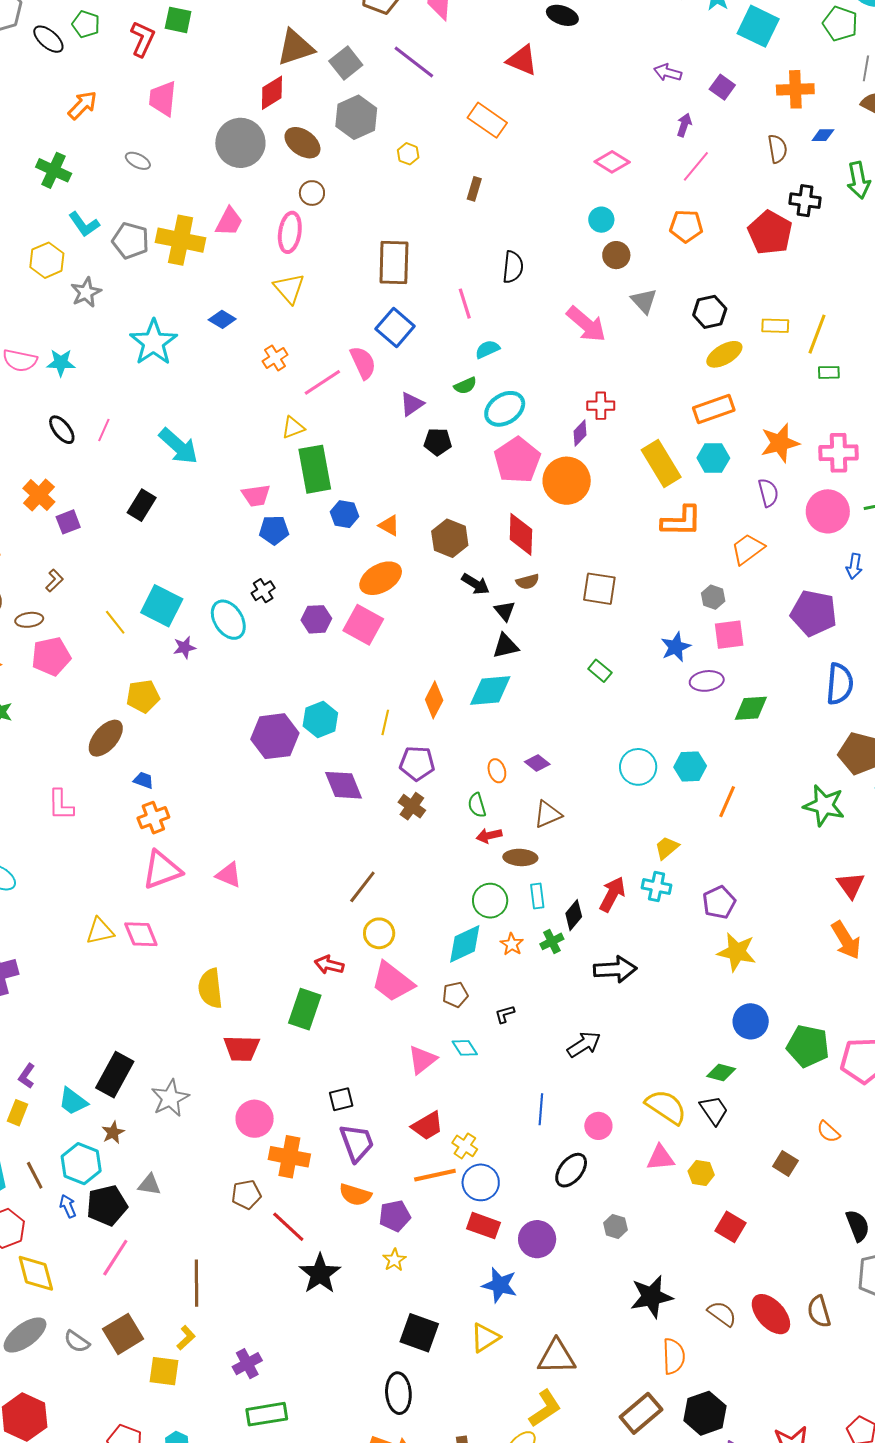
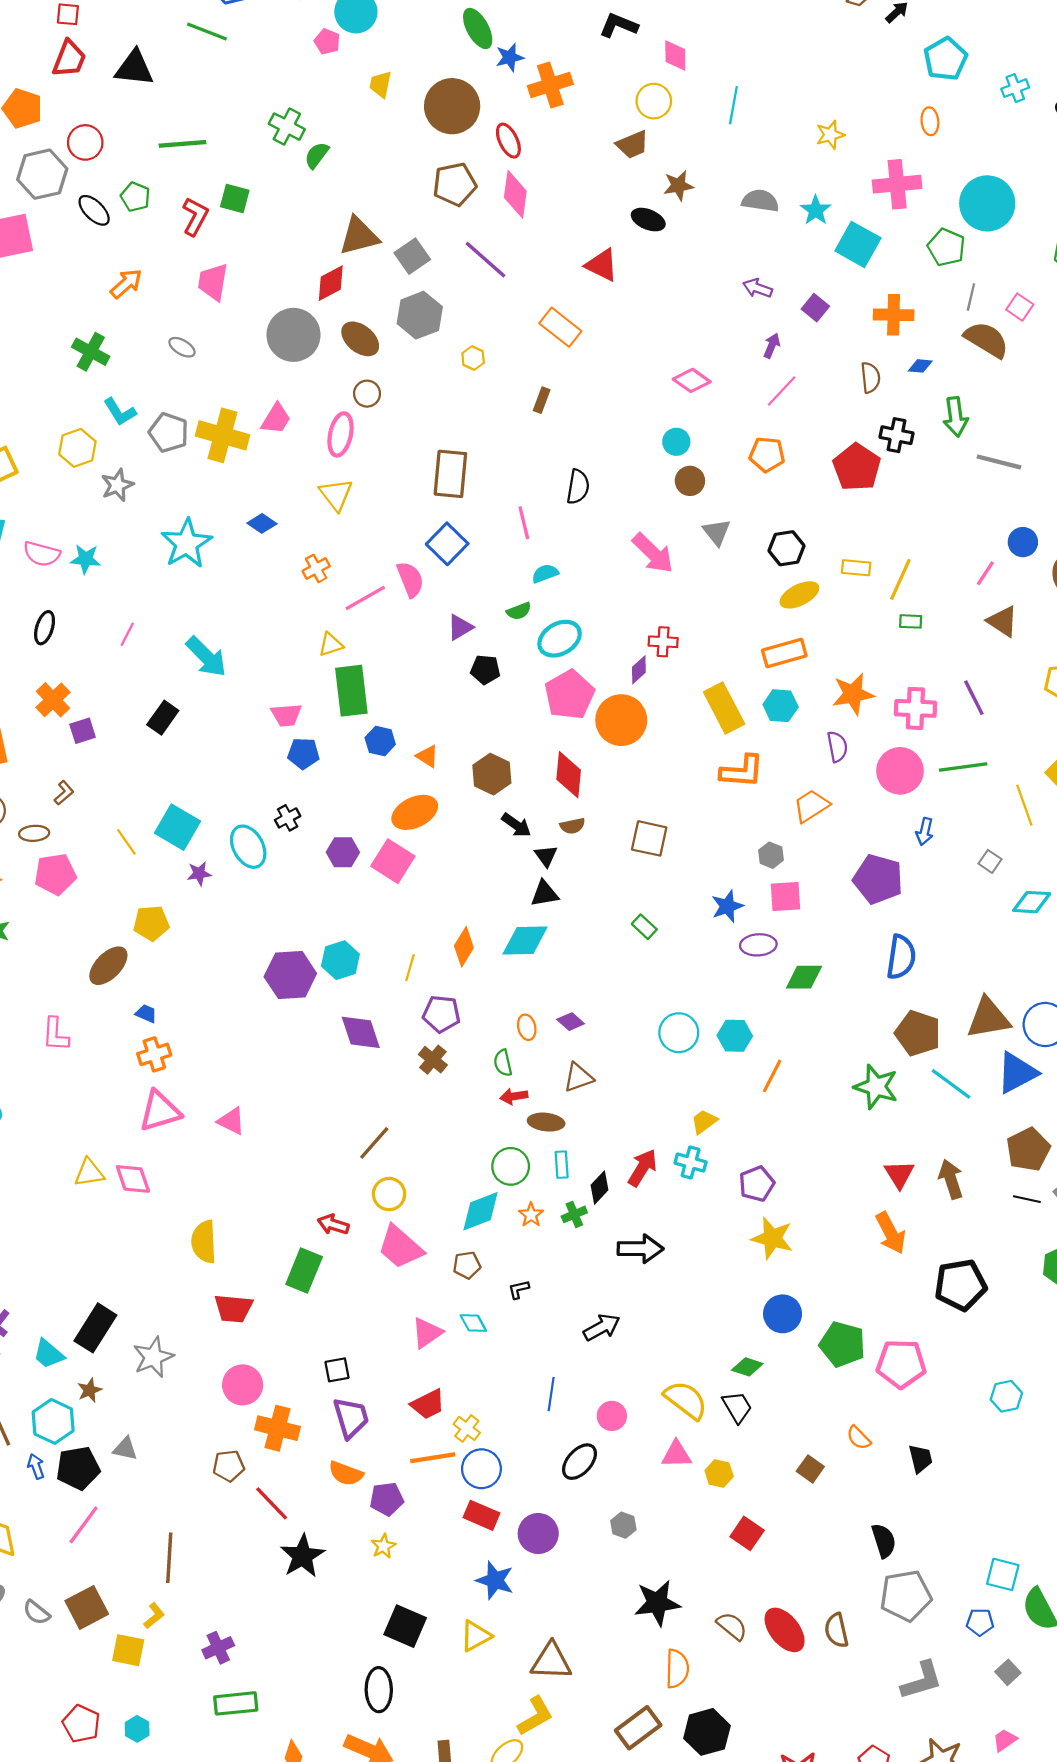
black ellipse: (62, 430) -> (45, 628), moved, turned 52

